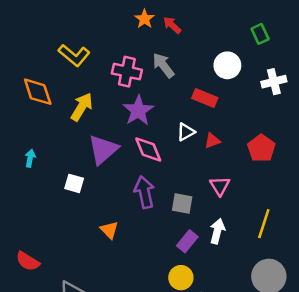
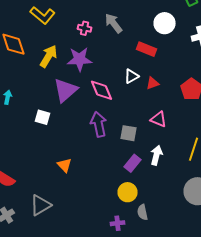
pink cross: (127, 72) -> (84, 28), size x0.6
purple star: (138, 111) -> (80, 59), moved, turned 30
pink triangle: (220, 186) -> (158, 119), turned -36
orange triangle: (109, 230) -> (64, 165), moved

